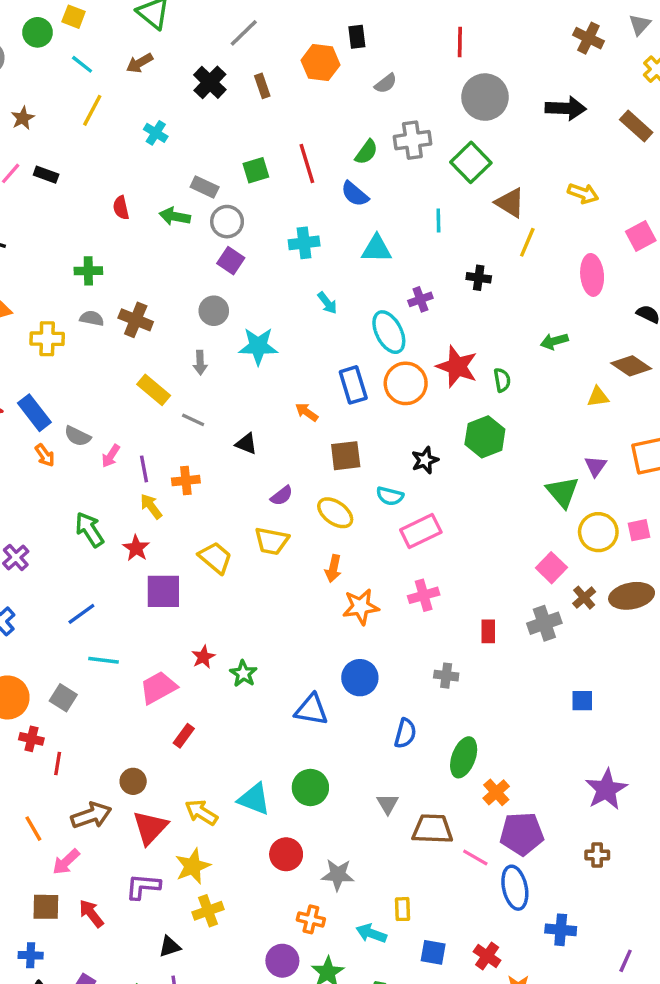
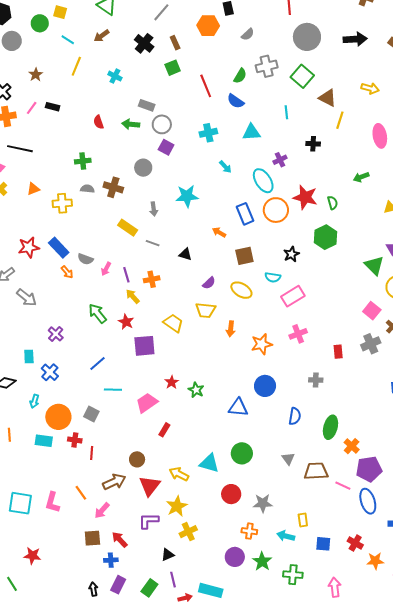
green square: (256, 170) -> (173, 68), moved
gray circle: (214, 311) -> (143, 168), moved
orange arrow: (333, 569) -> (231, 329), moved
blue cross: (31, 955) -> (111, 560), moved

